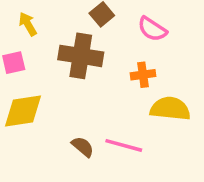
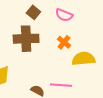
orange cross: (143, 75) -> (64, 42), turned -32

